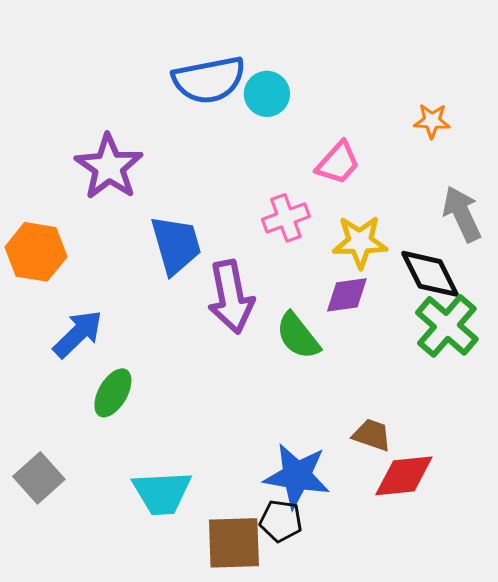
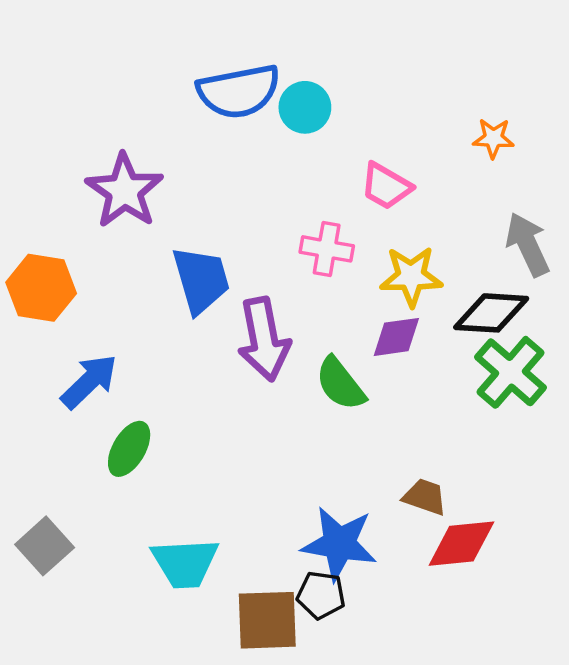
pink trapezoid: (338, 163) -> (386, 186), turned 78
pink cross: (286, 218) -> (327, 249), turned 30
black diamond: (430, 274) -> (491, 313), turned -60

